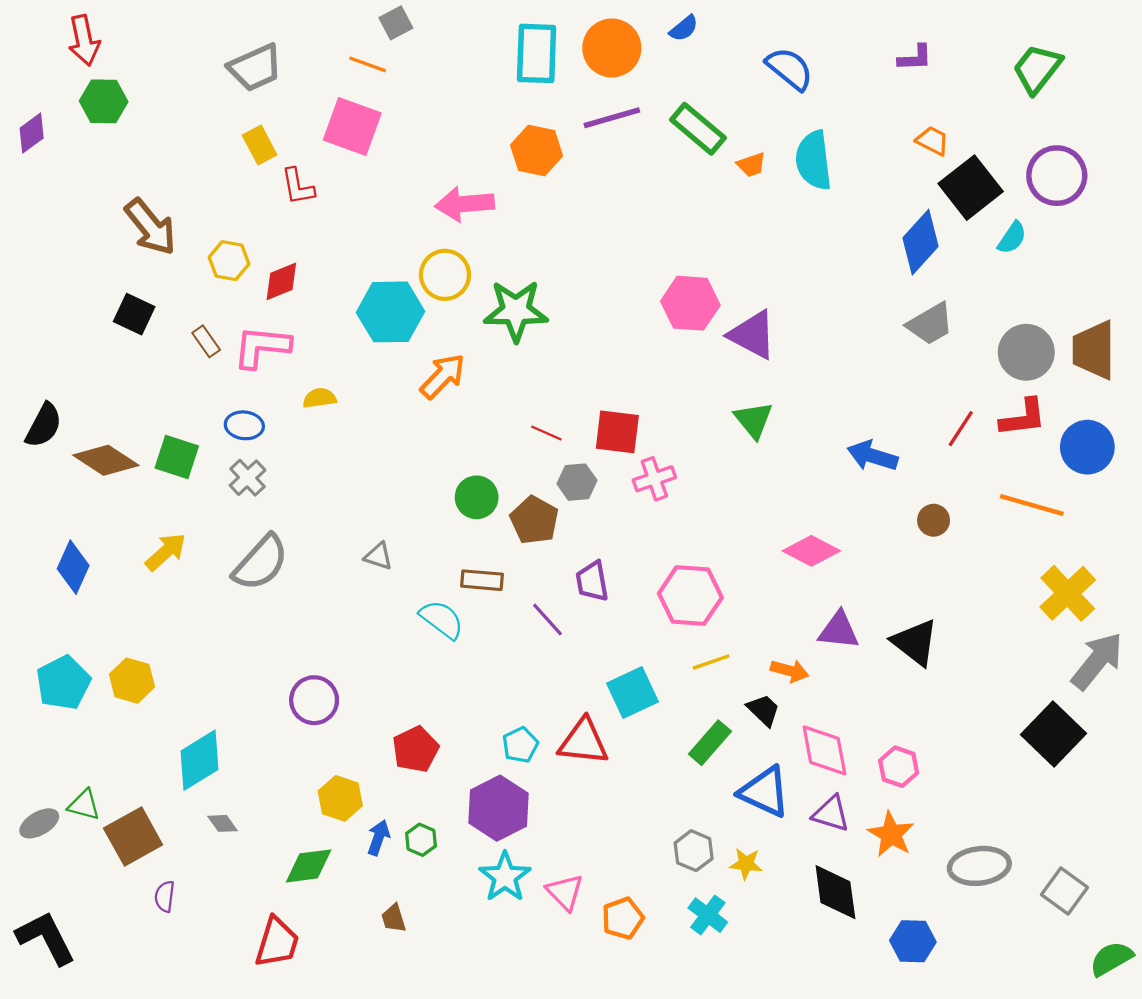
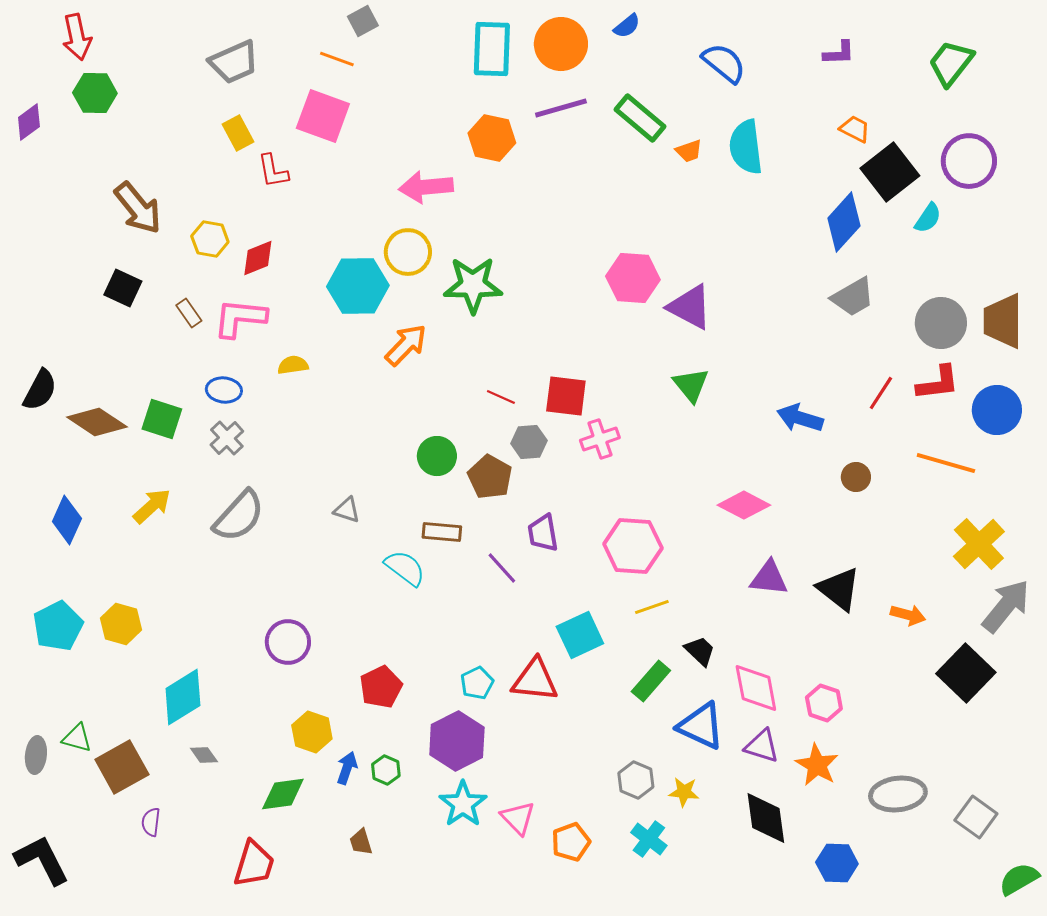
orange arrow: (790, 671) -> (908, 615), moved
gray ellipse: (39, 823) -> (36, 755), turned -54

